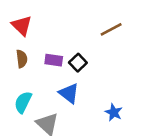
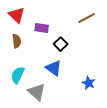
purple rectangle: (54, 60) -> (42, 28), moved

